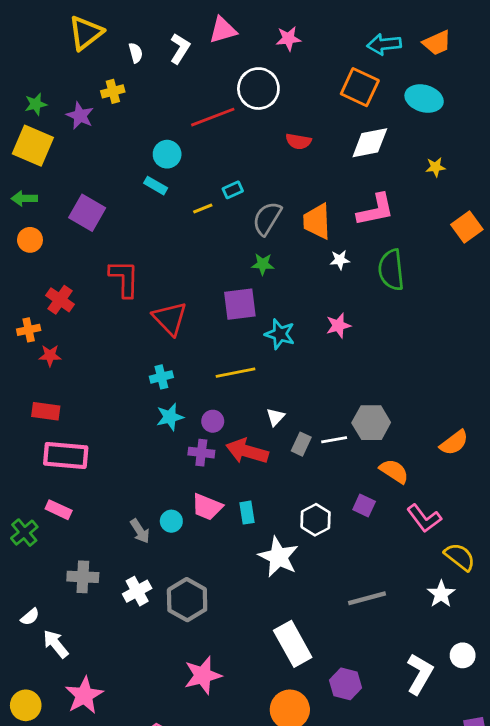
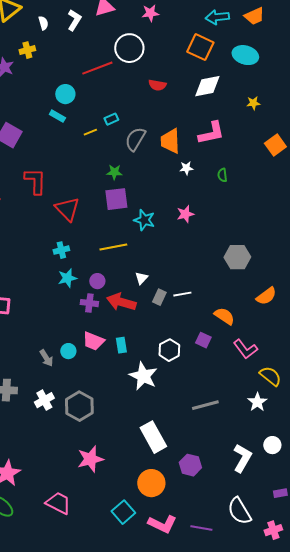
green star: (263, 264) -> (114, 172), moved
green semicircle: (391, 270) -> (222, 175), size x0.5
gray hexagon: (371, 423) -> (237, 257), moved

